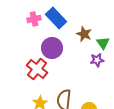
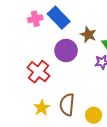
purple circle: (52, 48) -> (66, 51), moved

